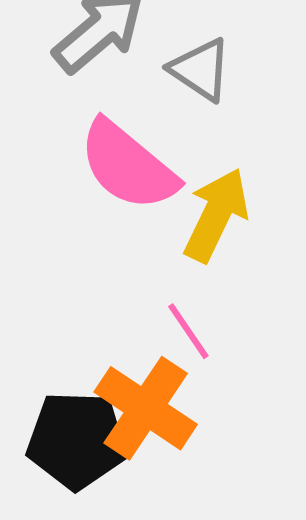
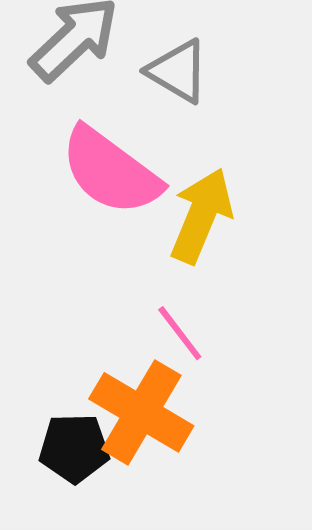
black pentagon: (77, 440) -> (74, 448), size x0.7

